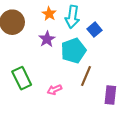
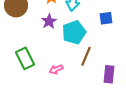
blue square: (95, 30) -> (106, 18), moved, turned 32

